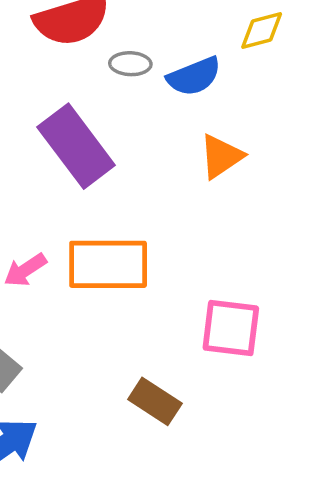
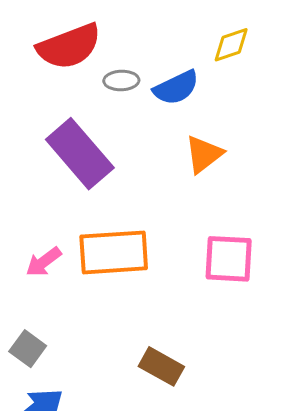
pink square: (231, 328) -> (229, 259), moved

